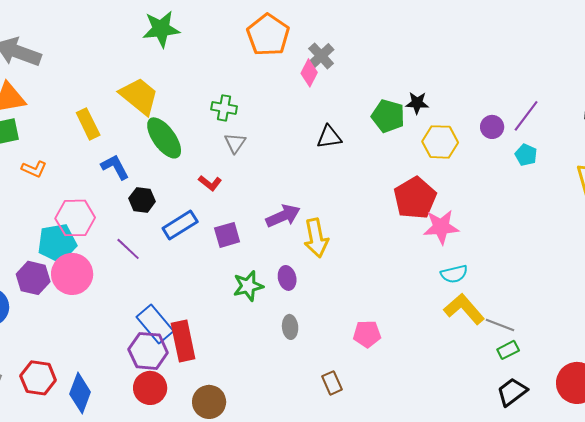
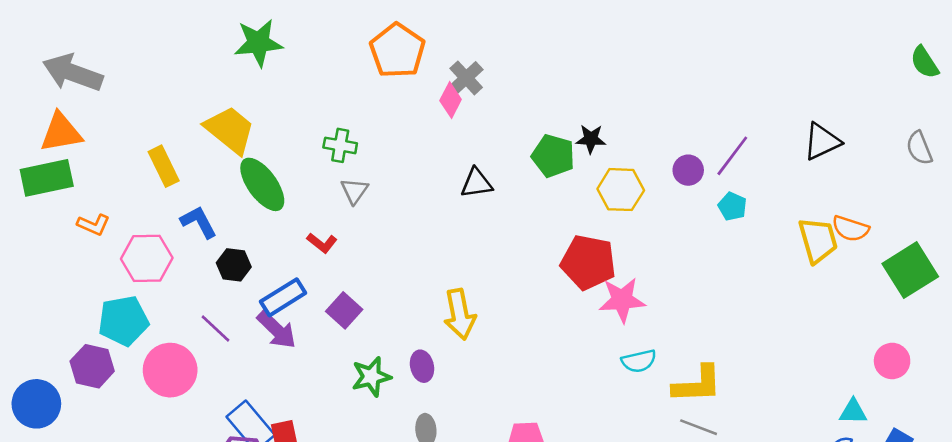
red pentagon: (415, 198) -> (588, 262), turned -30
purple arrow: (283, 216) -> (277, 330), moved, turned 68
pink hexagon: (75, 218) -> (147, 258), moved
purple square: (227, 235) -> (344, 310), turned -32
pink circle: (72, 274) -> (170, 370), moved
yellow L-shape: (464, 309) -> (697, 384), moved, turned 129

